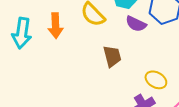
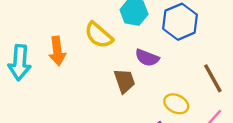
purple semicircle: (136, 24) -> (147, 58), moved

